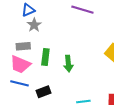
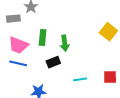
gray rectangle: (23, 46) -> (13, 19), moved
black rectangle: (44, 92) -> (53, 62), moved

